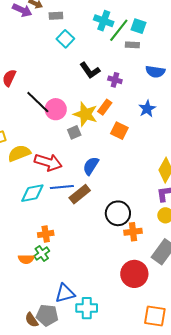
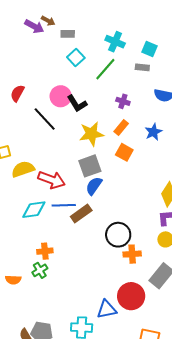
green line: (119, 30) -> (105, 69), moved
black L-shape: (90, 70) -> (77, 103), moved
orange rectangle: (105, 107) -> (121, 127), moved
pink circle: (56, 109) -> (61, 96), moved
yellow star: (85, 114) -> (91, 134), turned -30
gray square: (74, 132) -> (90, 166), moved, size x1.6
orange semicircle: (26, 259) -> (13, 280), moved
blue triangle: (65, 293) -> (107, 309), moved

